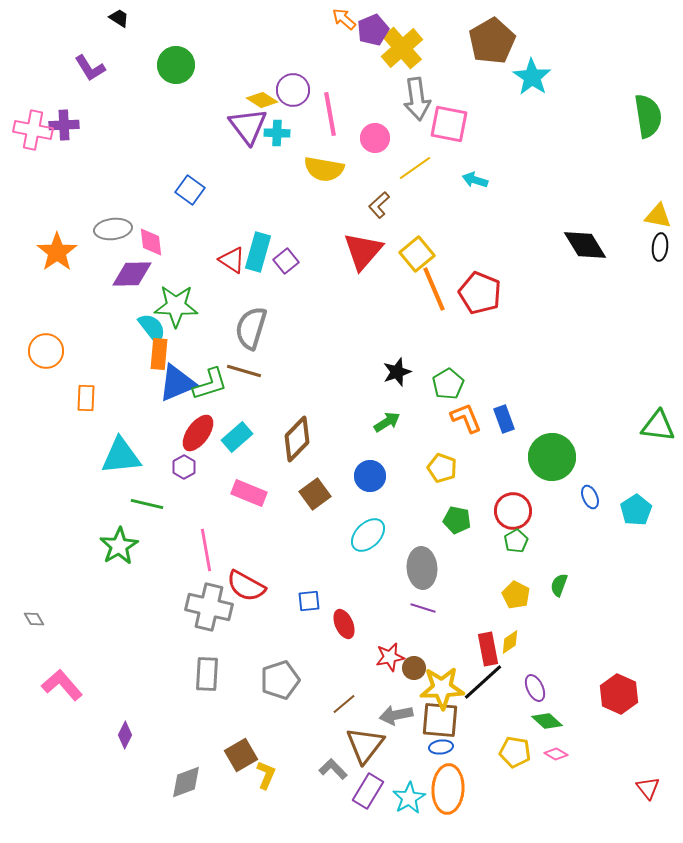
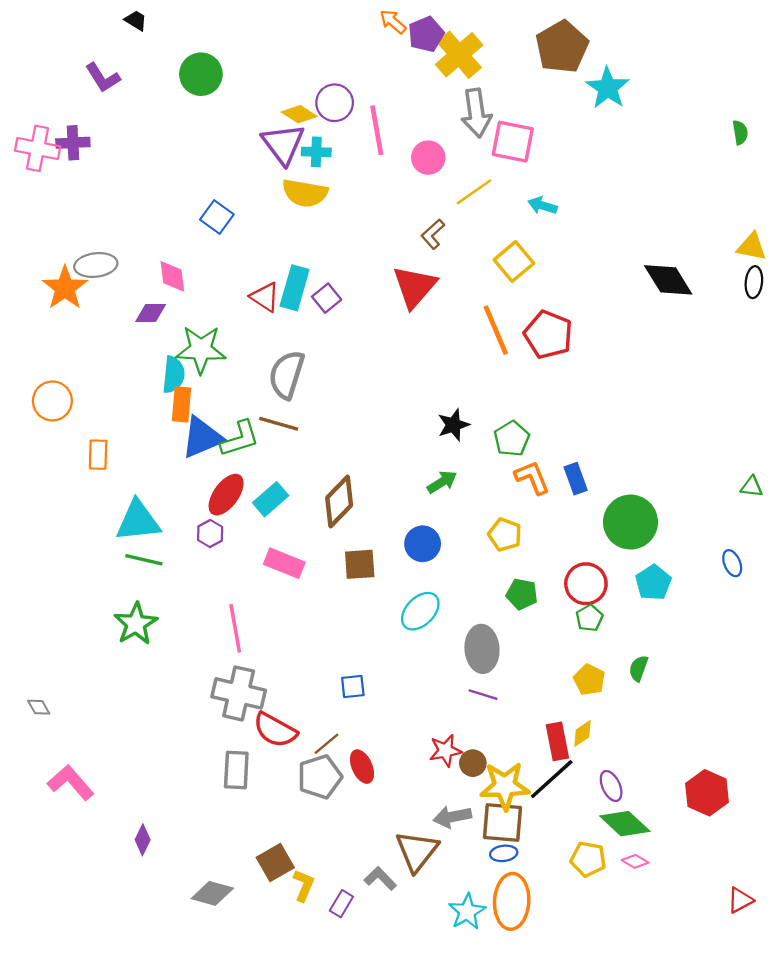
green semicircle: (648, 116) -> (740, 132), size x0.5
yellow semicircle: (324, 169) -> (305, 193), moved
gray ellipse: (113, 229) -> (96, 265), moved
yellow square: (417, 254) -> (514, 262), moved
purple diamond: (132, 274) -> (151, 313), size x0.7
cyan semicircle: (152, 328) -> (173, 375), turned 44
green triangle: (658, 426) -> (752, 487), size x0.6
brown square: (315, 494) -> (360, 564), turned 32
blue ellipse: (590, 497) -> (732, 563), moved
green line: (147, 504) -> (144, 560), moved
cyan pentagon: (636, 510) -> (653, 583), moved
red semicircle: (246, 586) -> (275, 730), moved
red ellipse: (344, 624) -> (362, 767), moved
brown line: (344, 704) -> (327, 744), moved
green diamond: (547, 721) -> (625, 824), size x1.4
gray diamond: (186, 782) -> (212, 893), turned 36
red triangle: (648, 788) -> (740, 900), turned 40
purple rectangle: (368, 791) -> (341, 904), moved, size x0.7

